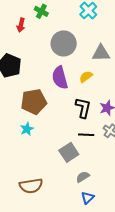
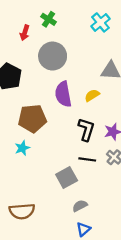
gray circle: (64, 43) -> (53, 56), moved

